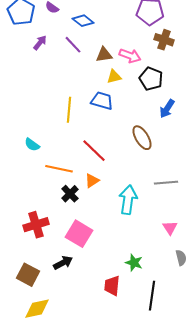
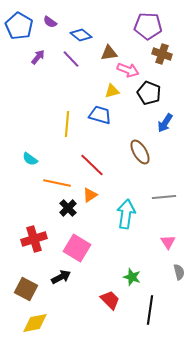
brown triangle: (104, 55) -> (109, 53), moved
red trapezoid: (112, 286) -> (110, 300), turned 130

